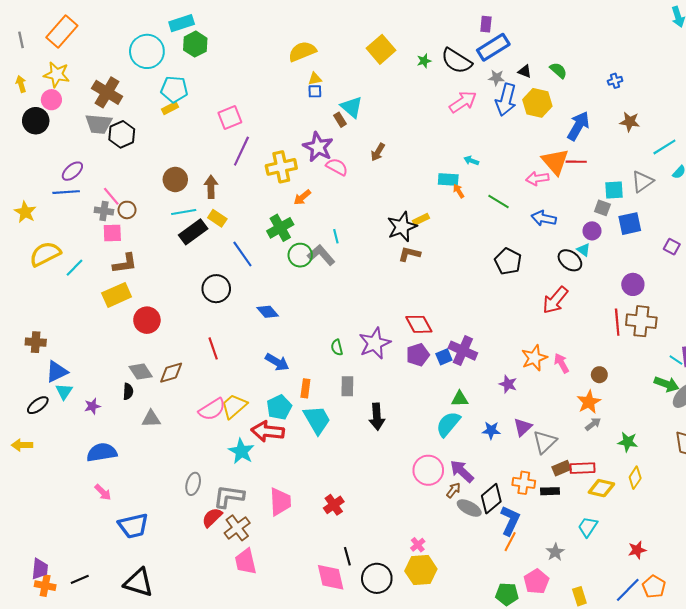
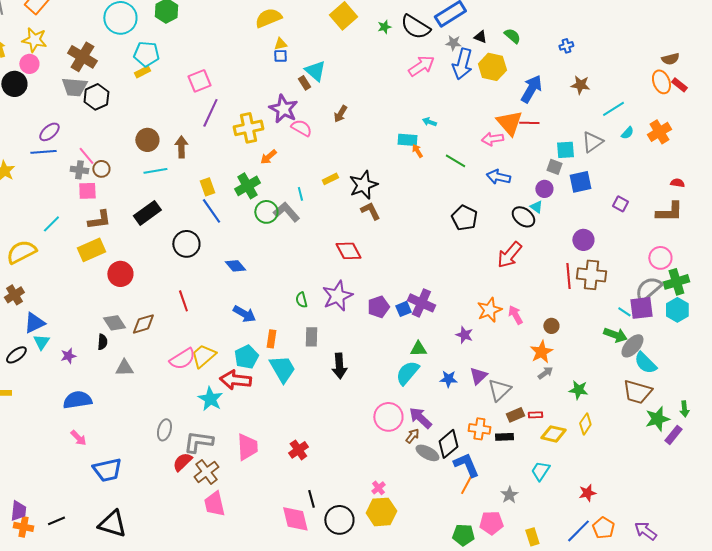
yellow rectangle: (217, 218) -> (207, 187), moved, turned 36
yellow rectangle: (421, 219) -> (330, 179), moved
black rectangle: (193, 232) -> (147, 213), moved
yellow semicircle: (45, 254) -> (21, 252), moved
brown L-shape: (409, 254) -> (370, 211), turned 50
red diamond: (419, 324) -> (348, 251), moved
brown cross: (36, 342) -> (14, 295), turned -36
red rectangle: (583, 468) -> (535, 415), size x0.6
blue L-shape: (510, 521) -> (466, 465), turned -48
pink pentagon: (536, 581) -> (491, 523), turned 30

